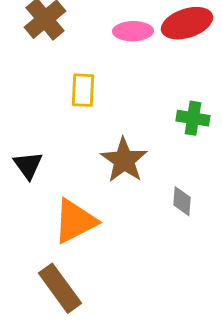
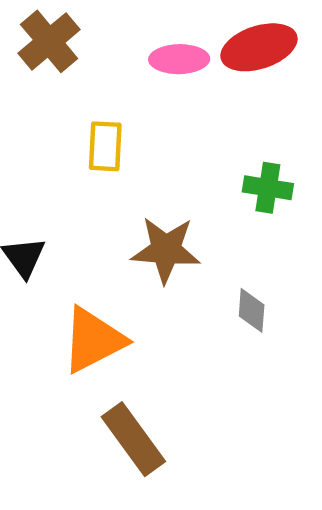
brown star: (124, 160) -> (166, 250), turned -30
brown rectangle: (60, 288) -> (133, 439), moved

